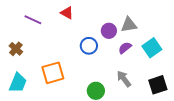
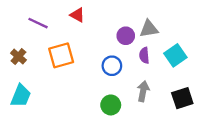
blue circle: (89, 46) -> (112, 66), moved
purple semicircle: (125, 48) -> (144, 55), turned -56
orange square: (53, 73) -> (61, 55), moved
gray arrow: (124, 79) -> (143, 91), turned 48

